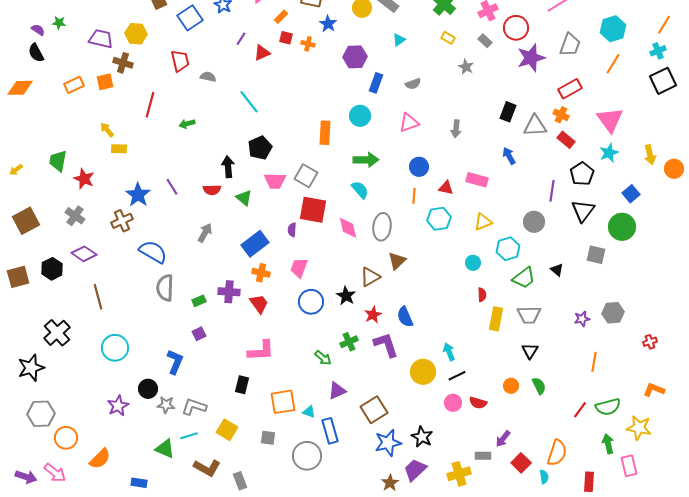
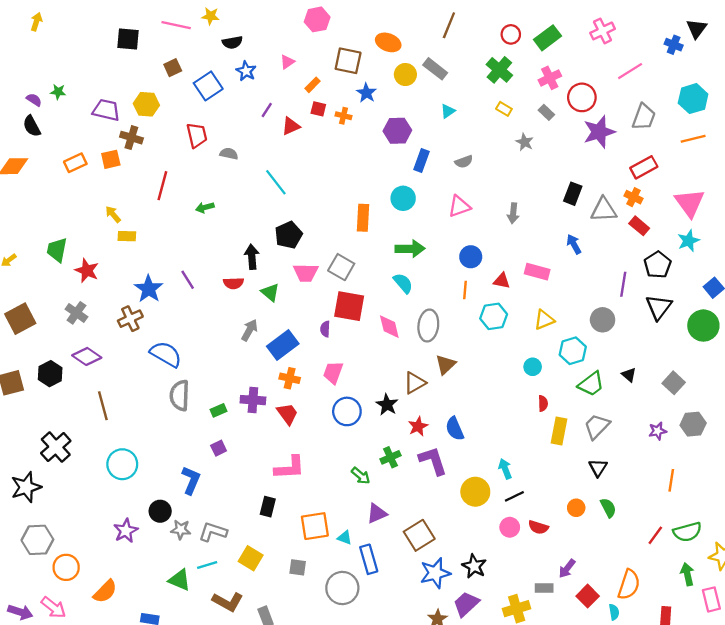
orange line: (613, 64) -> (693, 139), turned 45
gray arrow: (205, 233) -> (250, 330), moved
gray square: (596, 255) -> (674, 383), moved, turned 30
gray trapezoid: (529, 315) -> (597, 426), turned 135

